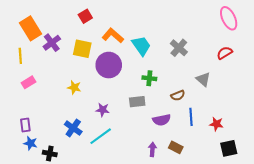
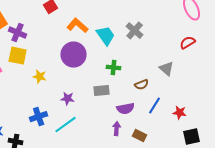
purple cross: (52, 43) -> (18, 33), turned -30
gray cross: (179, 48) -> (135, 31), moved
yellow square: (82, 49) -> (18, 56), moved
blue line: (191, 117) -> (155, 106), turned 36
blue cross: (73, 128) -> (39, 117), turned 36
purple arrow: (152, 149) -> (117, 129), moved

